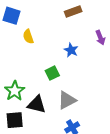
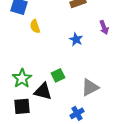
green square: (52, 73) -> (58, 75), moved
gray triangle: (67, 100) -> (90, 87), moved

